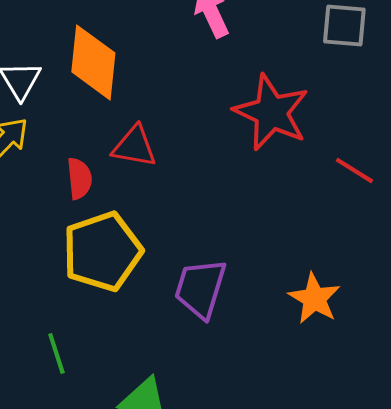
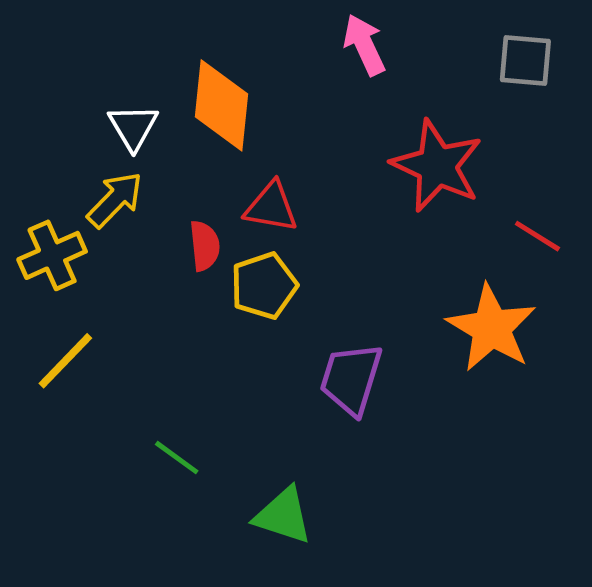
yellow pentagon: (102, 251) -> (264, 286), moved, size x0.7
orange star: (314, 298) -> (491, 328), moved, size x1.4
green line: (56, 353) -> (177, 458), turned -36

